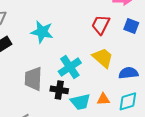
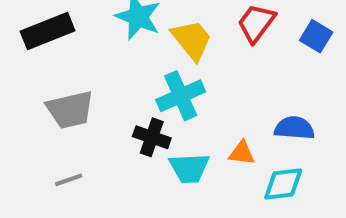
yellow trapezoid: (103, 58) -> (192, 40), moved
gray trapezoid: (33, 79) -> (70, 110), moved, turned -115
orange triangle: (103, 99) -> (242, 153), moved

